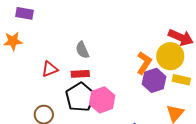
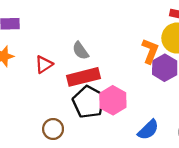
red triangle: (50, 69) -> (44, 64), moved
red rectangle: (80, 74) -> (84, 77), size x1.6

